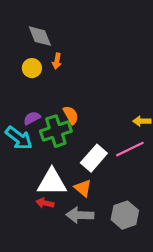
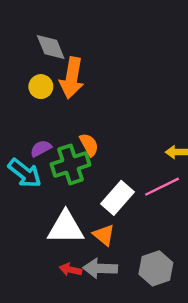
orange arrow: (57, 61) -> (72, 78), size x2.0
red arrow: (45, 203) -> (70, 270), moved

